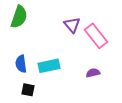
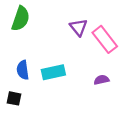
black square: (28, 90) -> (14, 98), moved

